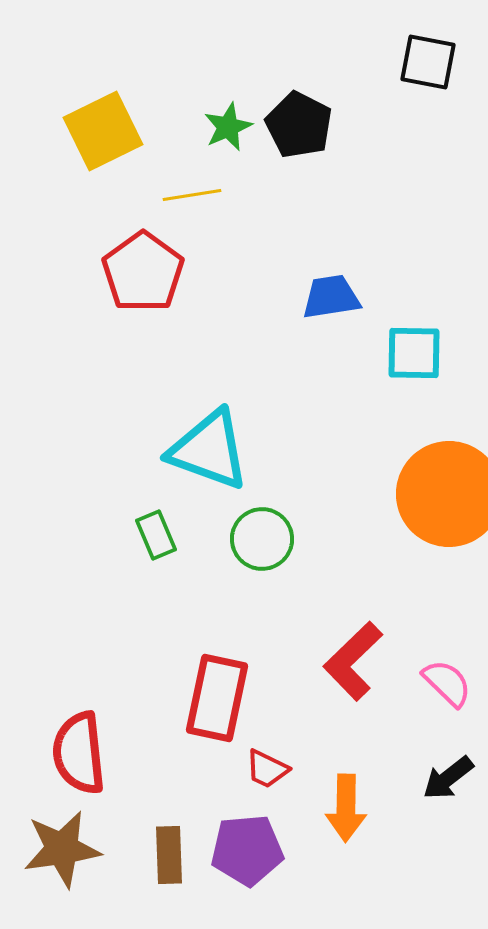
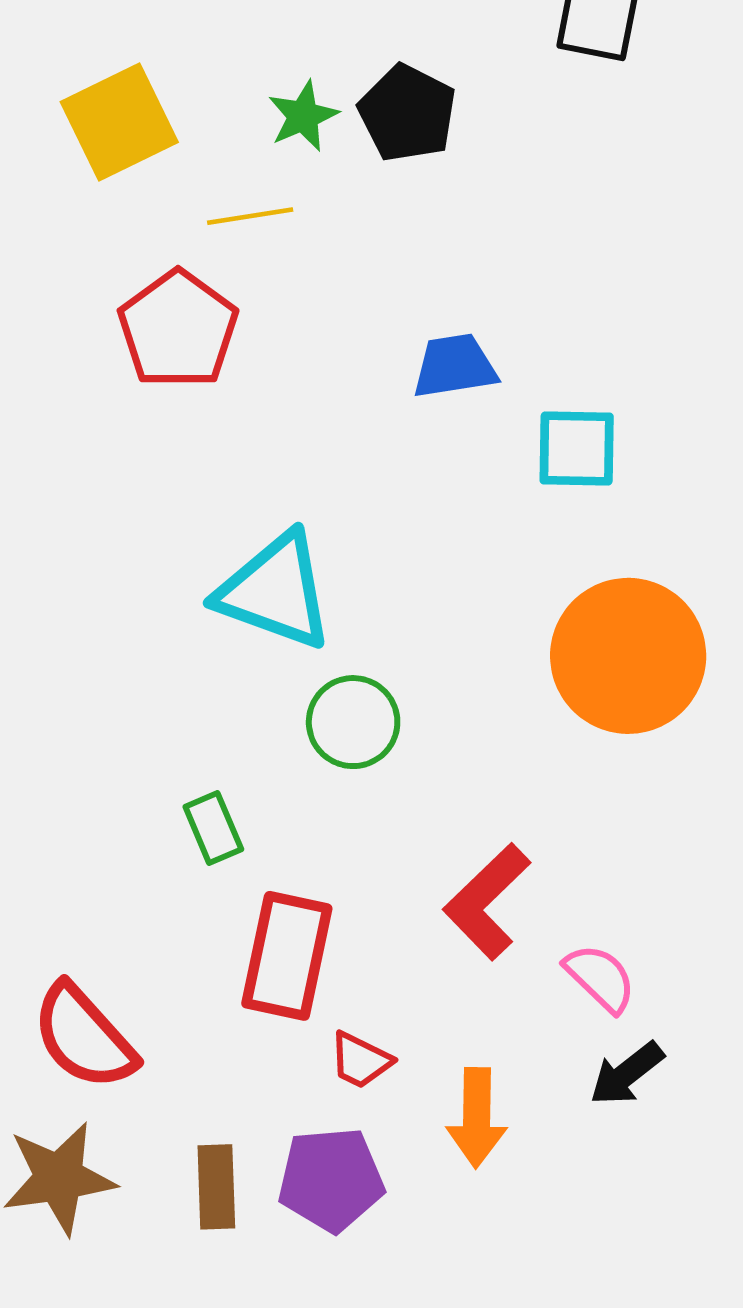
green rectangle: (156, 535) -> (213, 828), moved
pink semicircle: (447, 683) -> (600, 978), moved
red semicircle: (79, 753) -> (84, 1037), turned -36

